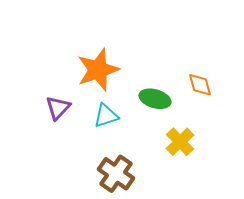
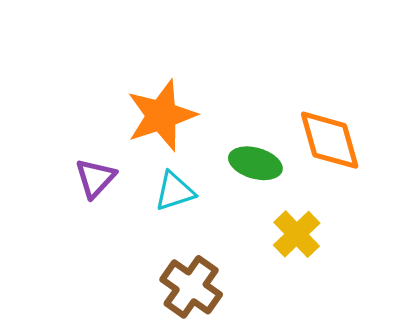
orange diamond: (200, 85) -> (330, 140), size x1.6

